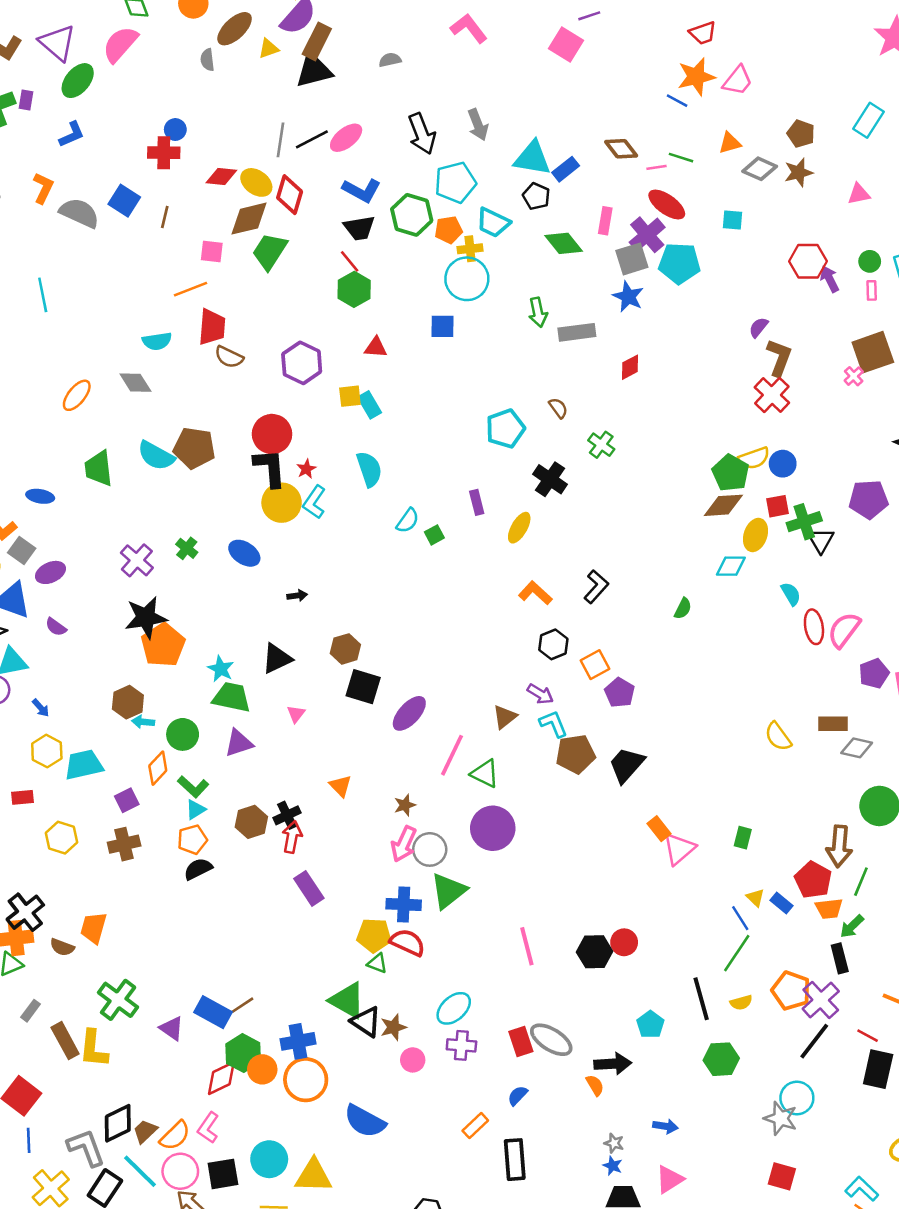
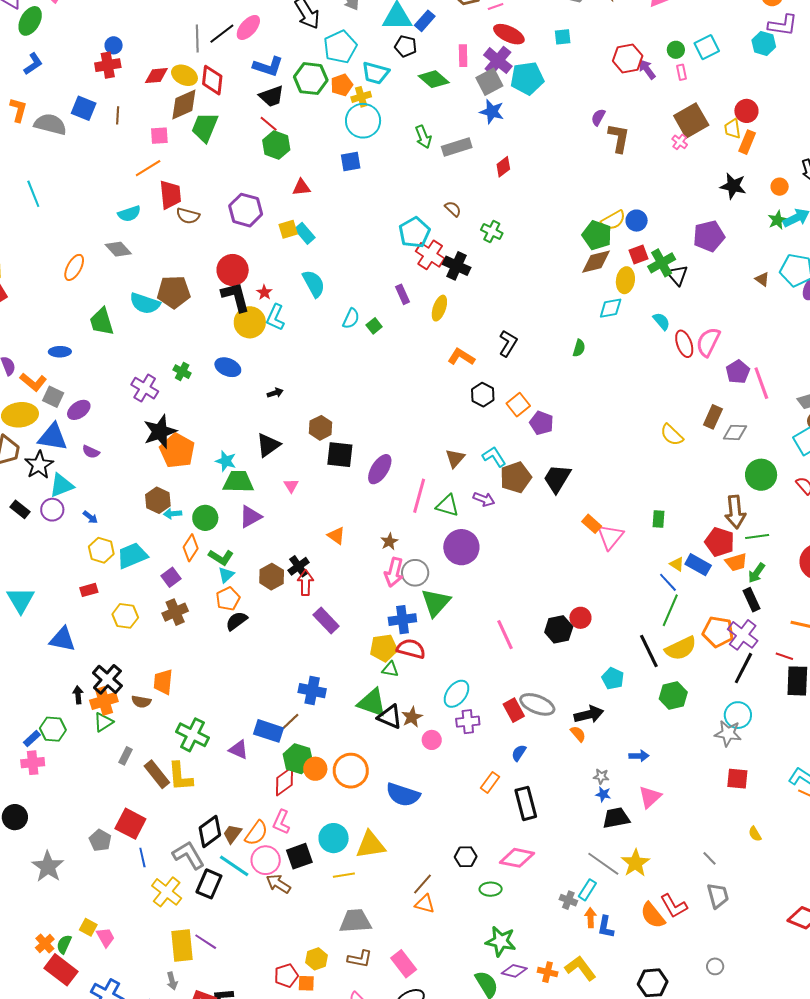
red cross: (772, 395) -> (430, 255), moved
purple arrow: (540, 694) -> (484, 499), moved
brown rectangle: (833, 724) -> (713, 417), turned -55
green line: (861, 882) -> (757, 537), turned 70
blue rectangle: (781, 903) -> (698, 565), size x1.4
yellow semicircle: (741, 1003) -> (681, 648), size x1.8
blue cross: (298, 1041) -> (312, 691), moved, turned 32

